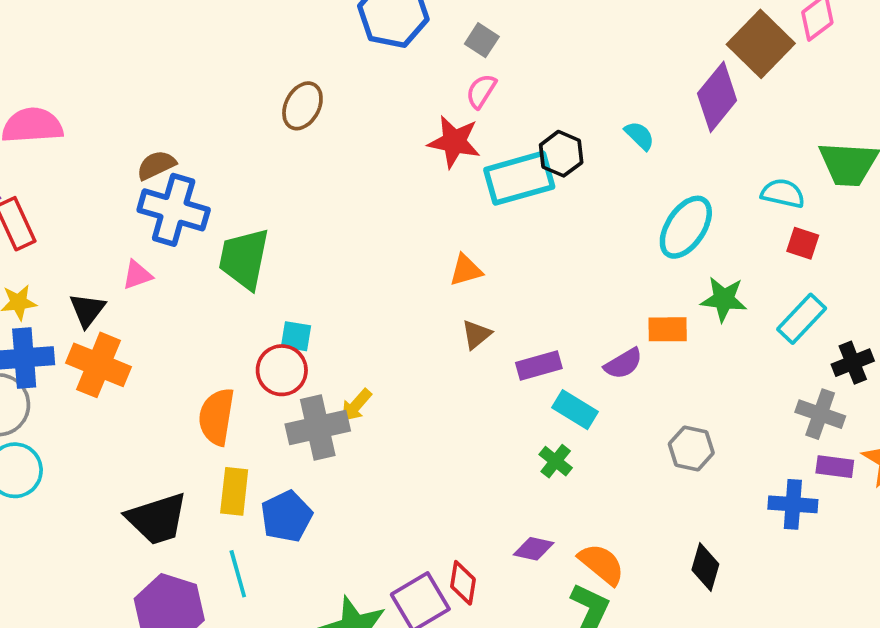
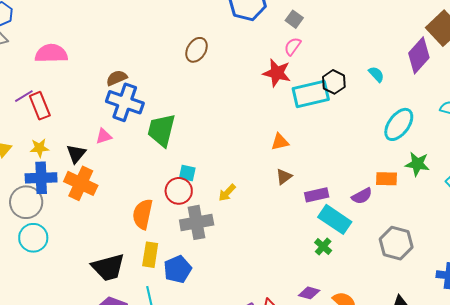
yellow arrow: (356, 405) -> (227, 193), moved
cyan rectangle: (575, 410) -> (335, 219), size x1.4
gray hexagon: (691, 448) -> (396, 243), size x1.4

